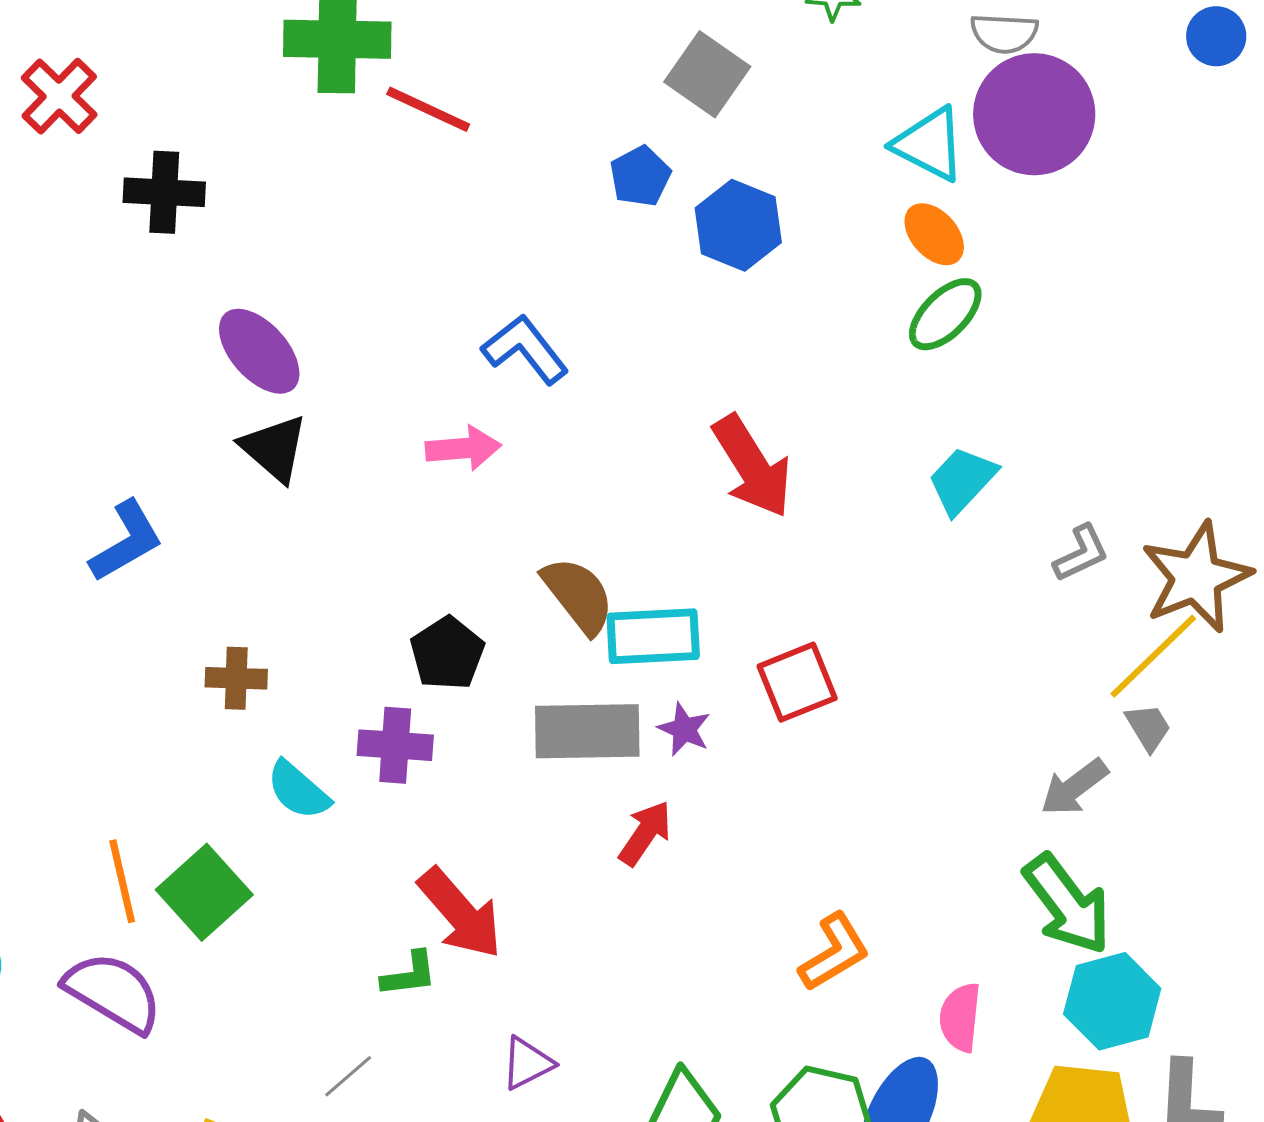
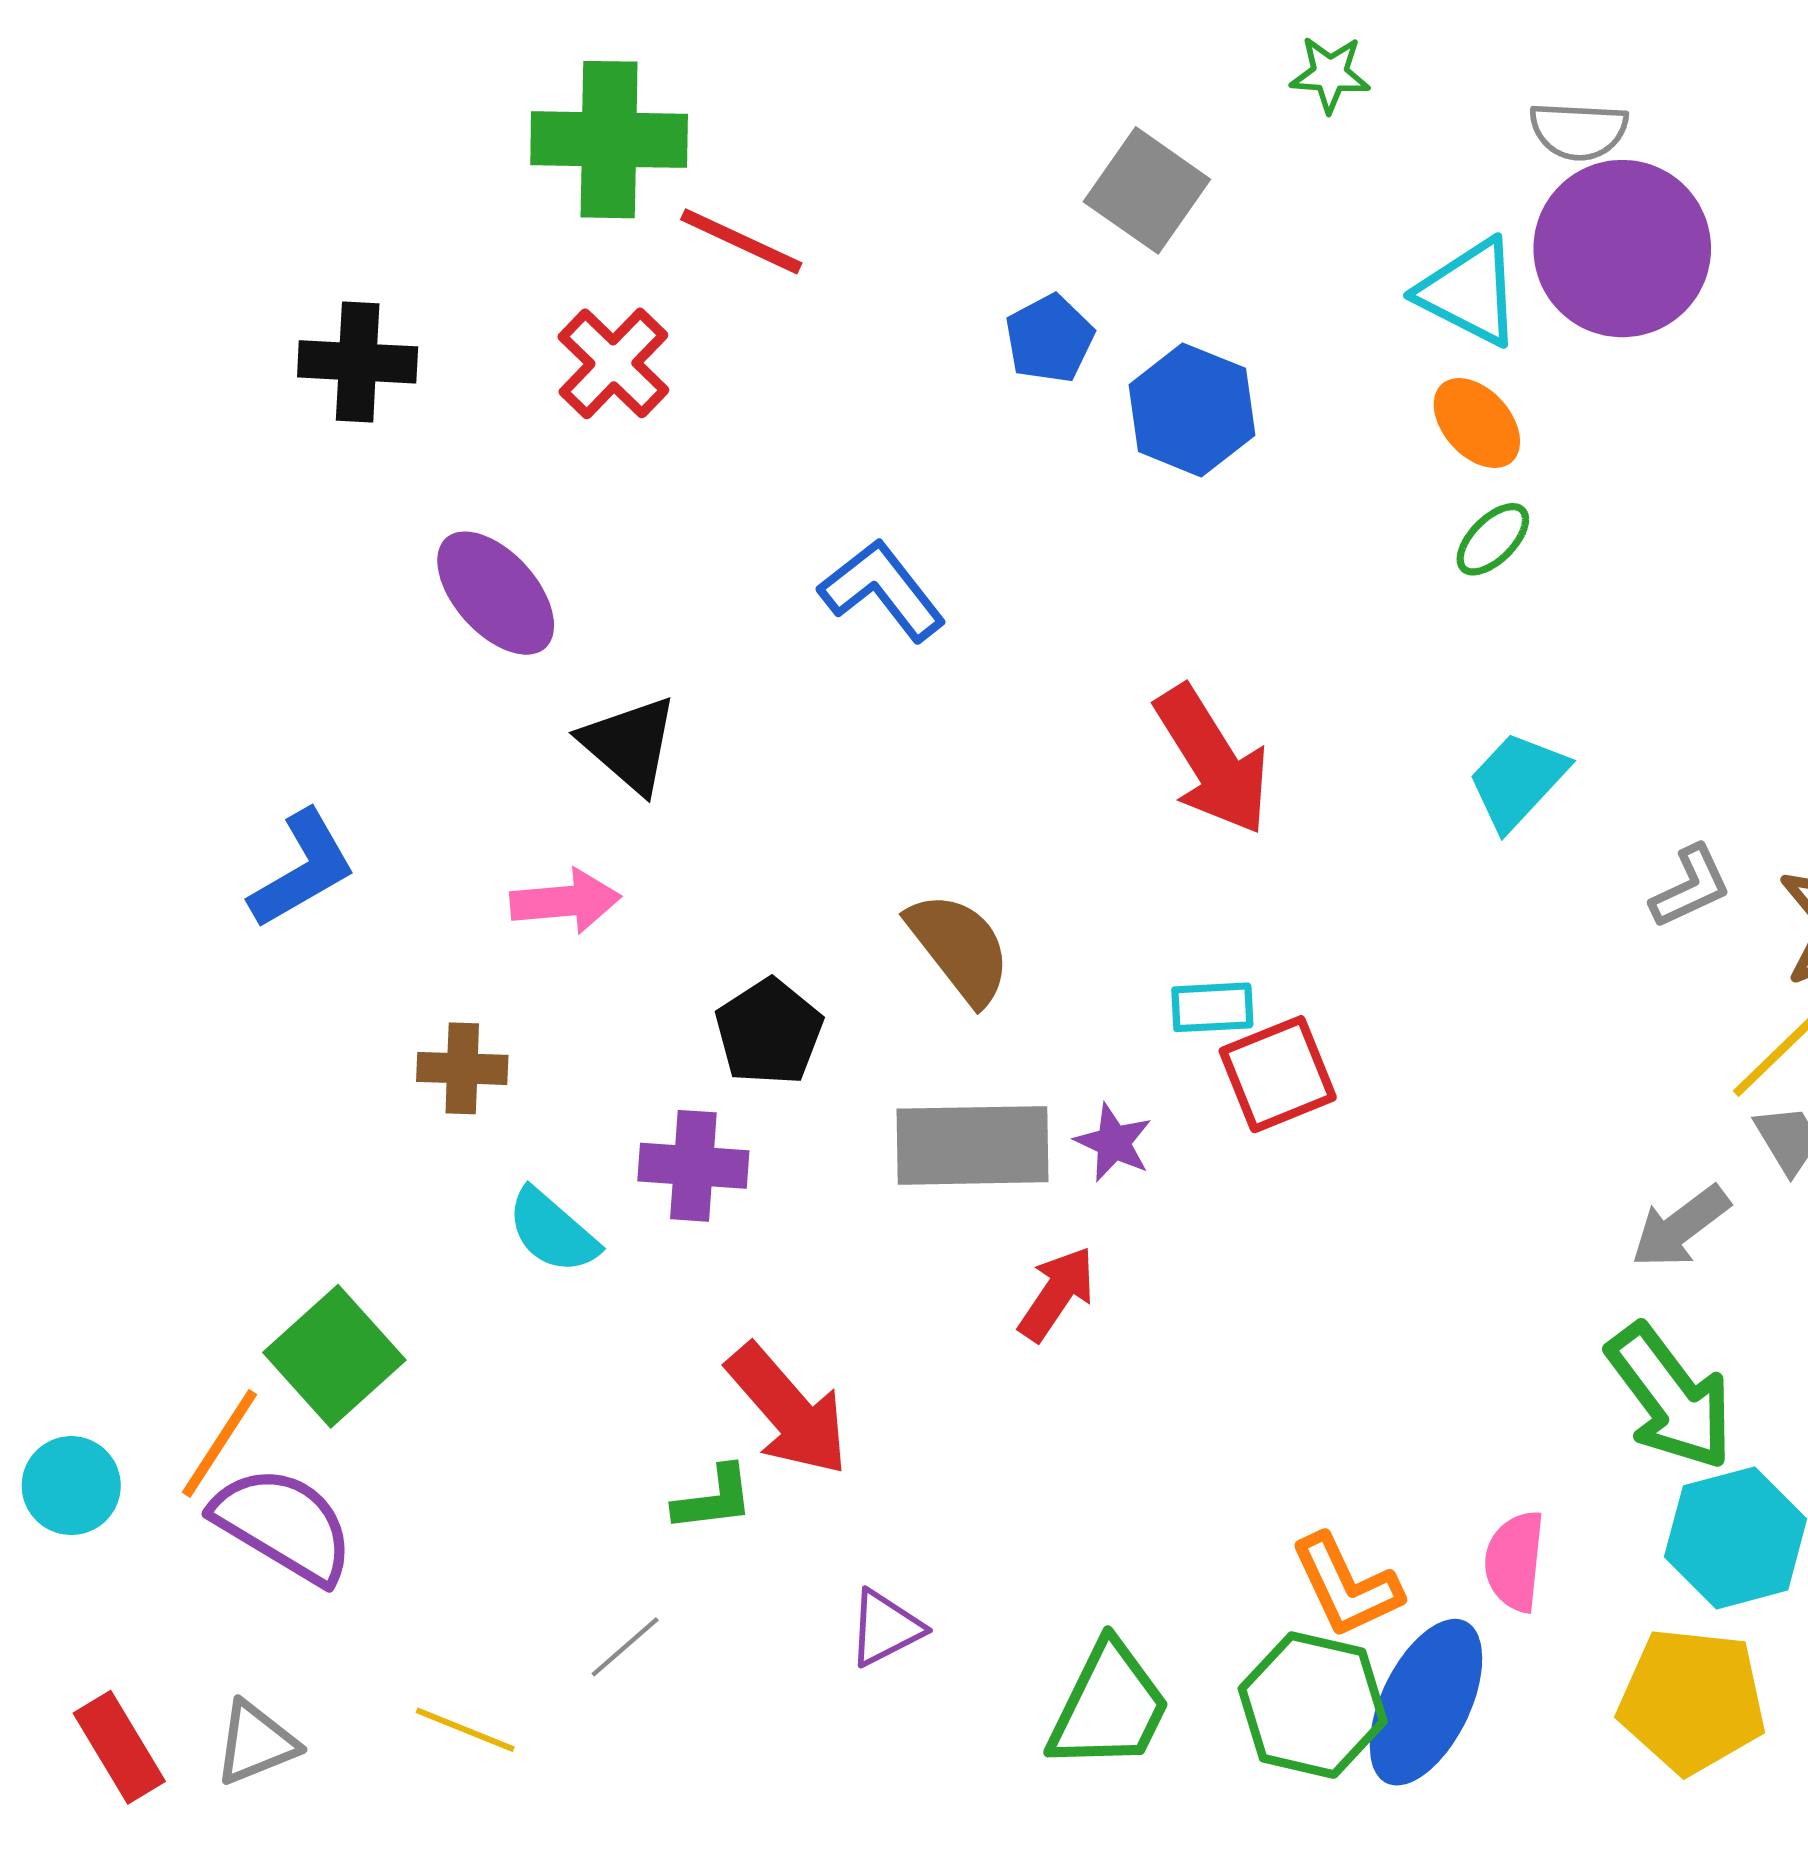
red cross: (59, 96) -> (613, 363), moved
green ellipse: (945, 314) -> (1493, 539), size x0.7
black triangle: (274, 448) -> (629, 744), moved
pink arrow: (463, 448) -> (565, 901), moved
cyan rectangle: (653, 636) -> (1212, 1007), moved, size x0.6
orange line: (122, 881) -> (219, 1443), moved, turned 46
green square: (204, 892) -> (334, 1356), moved
orange L-shape: (834, 952) -> (1346, 1586), moved, turned 96

